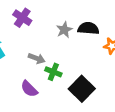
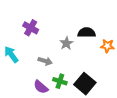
gray star: (64, 30) -> (66, 43), moved
green cross: (53, 72) -> (60, 81), moved

